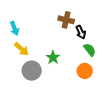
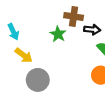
black arrow: (81, 32) -> (92, 30), turned -56
green star: (53, 57) -> (58, 34), moved

